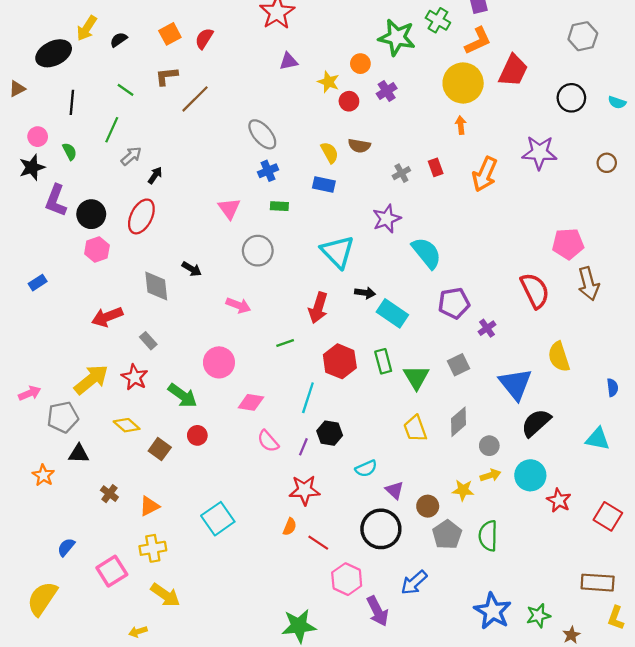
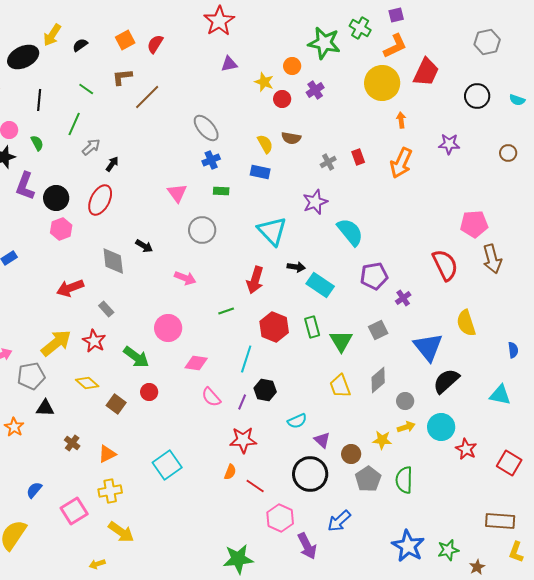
orange arrow: (461, 125) -> (401, 120), moved
purple star: (539, 153) -> (449, 144), size x0.7

